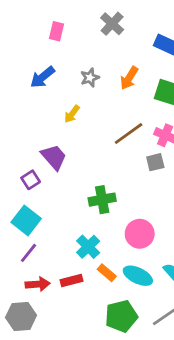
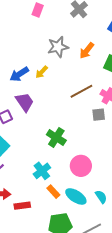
blue arrow: (42, 77) -> (19, 74), moved
gray star: (90, 78) -> (58, 47), size x1.5
green cross: (102, 200) -> (56, 137), turned 36
red rectangle: (71, 280) -> (22, 206), moved

